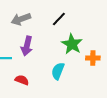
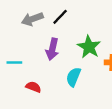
black line: (59, 19) -> (60, 17), moved
purple arrow: (27, 46) -> (52, 49), moved

